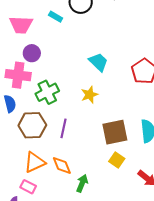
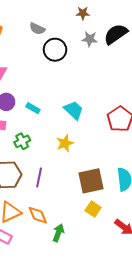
cyan rectangle: (56, 17) -> (33, 108), moved
green cross: (47, 92) -> (22, 141), size x0.7

